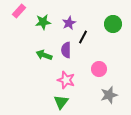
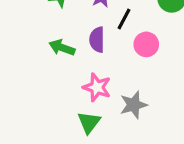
pink circle: (99, 69) -> (146, 44), moved
gray star: (109, 95) -> (134, 105), moved

